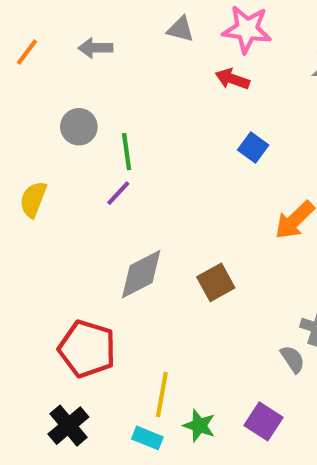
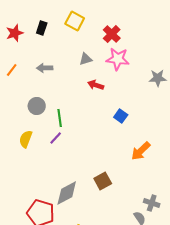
gray triangle: (181, 29) -> (86, 59), turned -32
red arrow: (232, 79) -> (96, 85), moved
yellow semicircle: (33, 199) -> (26, 139), moved
gray diamond: (141, 274) -> (67, 193), moved

